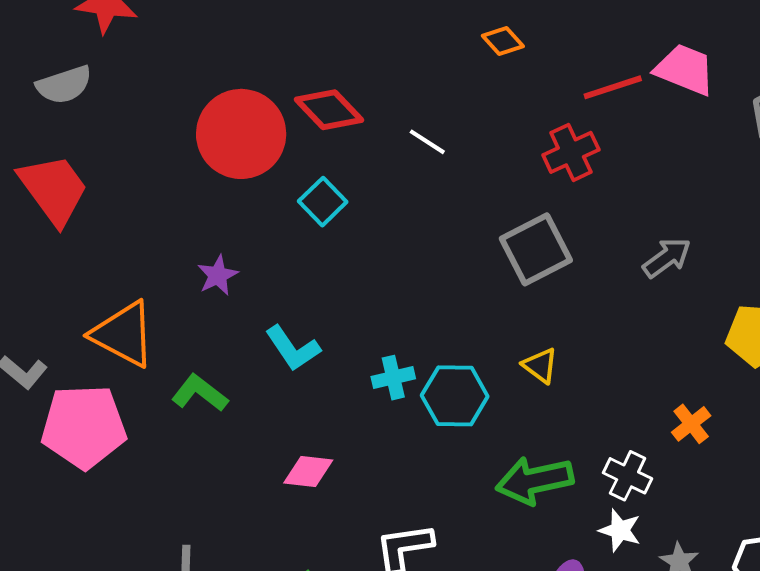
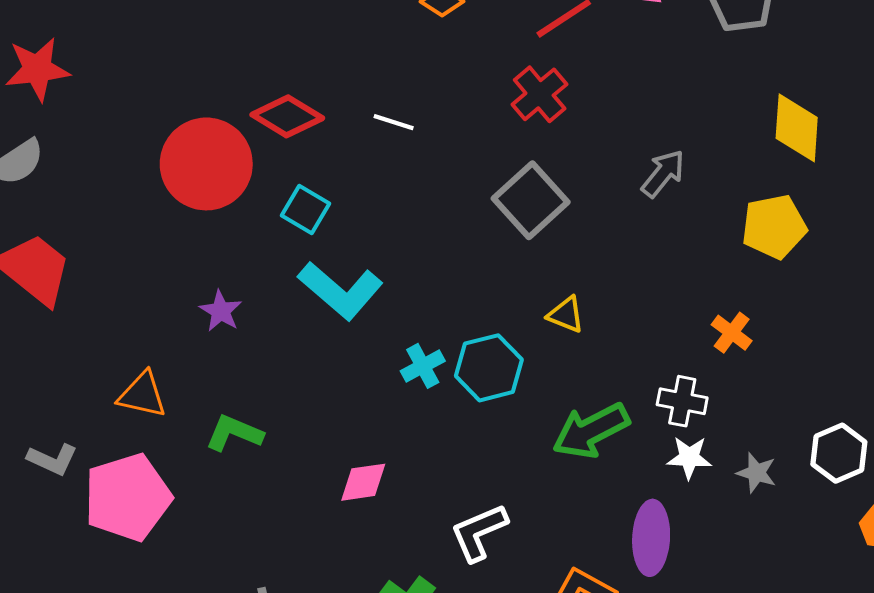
orange triangle: (123, 334) -> (142, 395), size x0.7
cyan L-shape: (293, 348) -> (341, 291), moved, size x1.4

